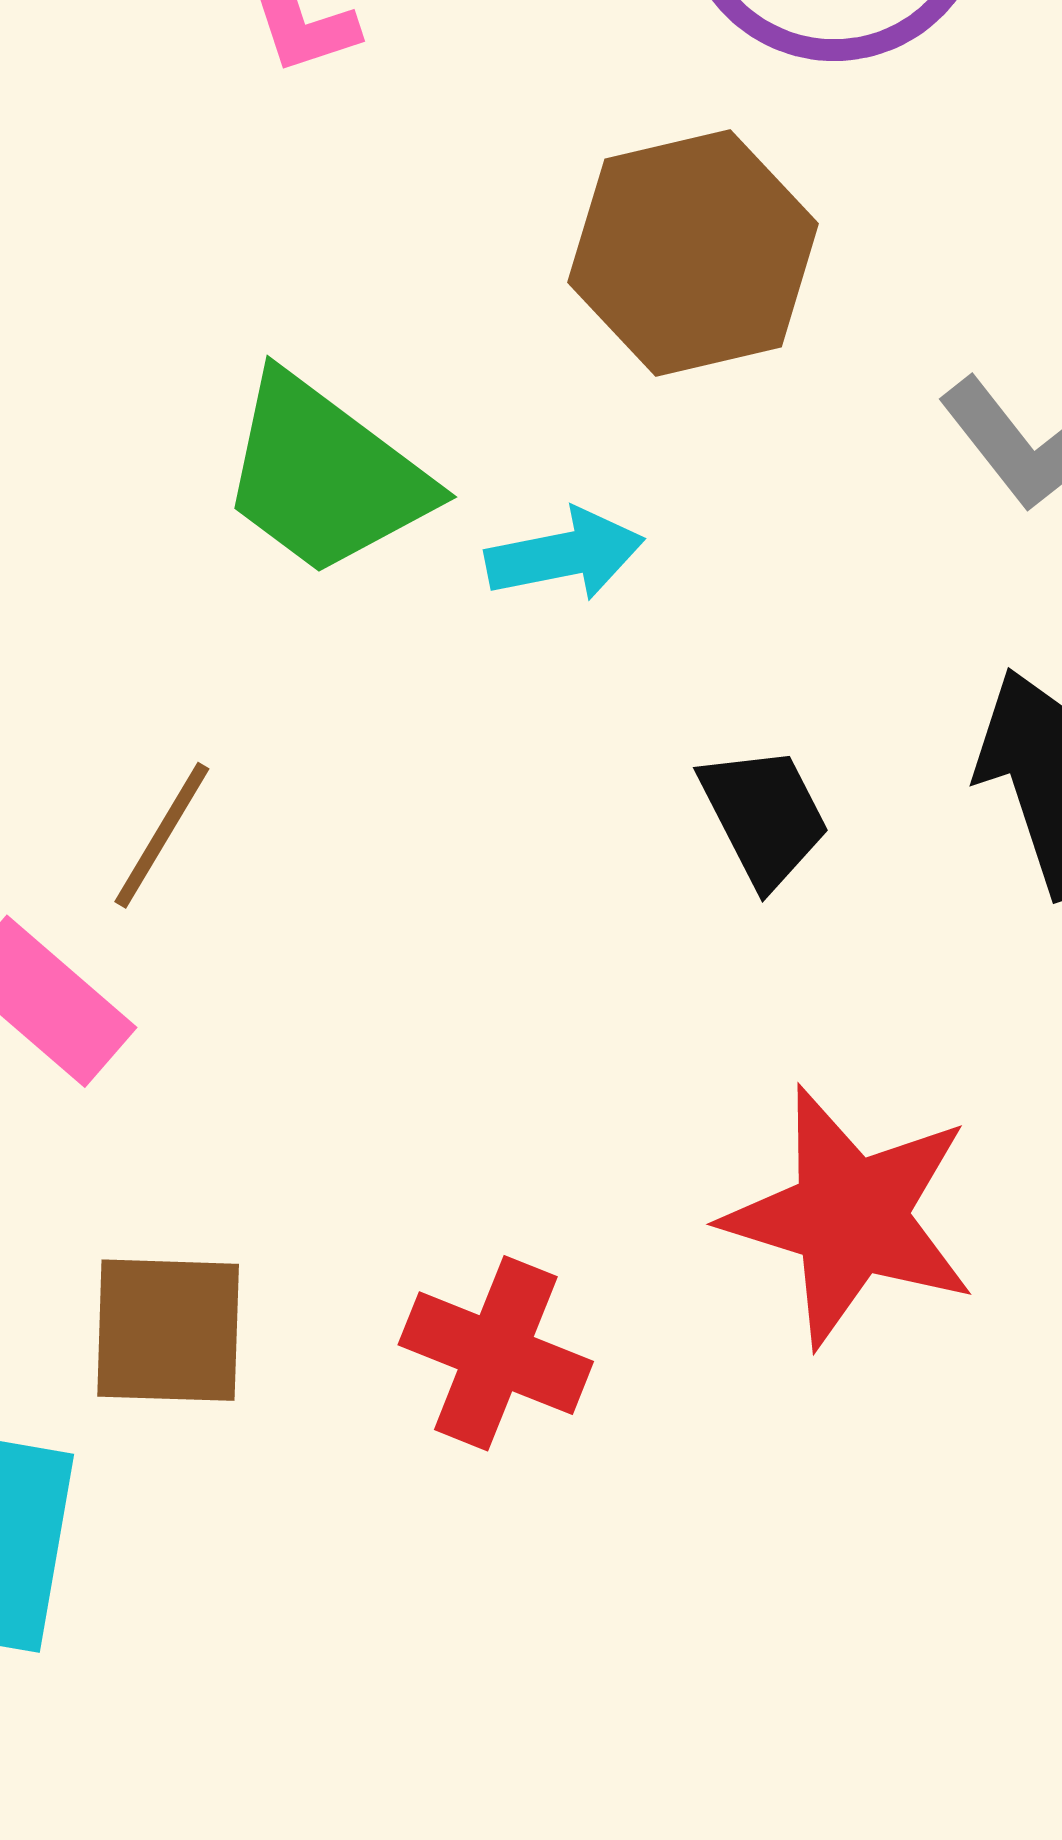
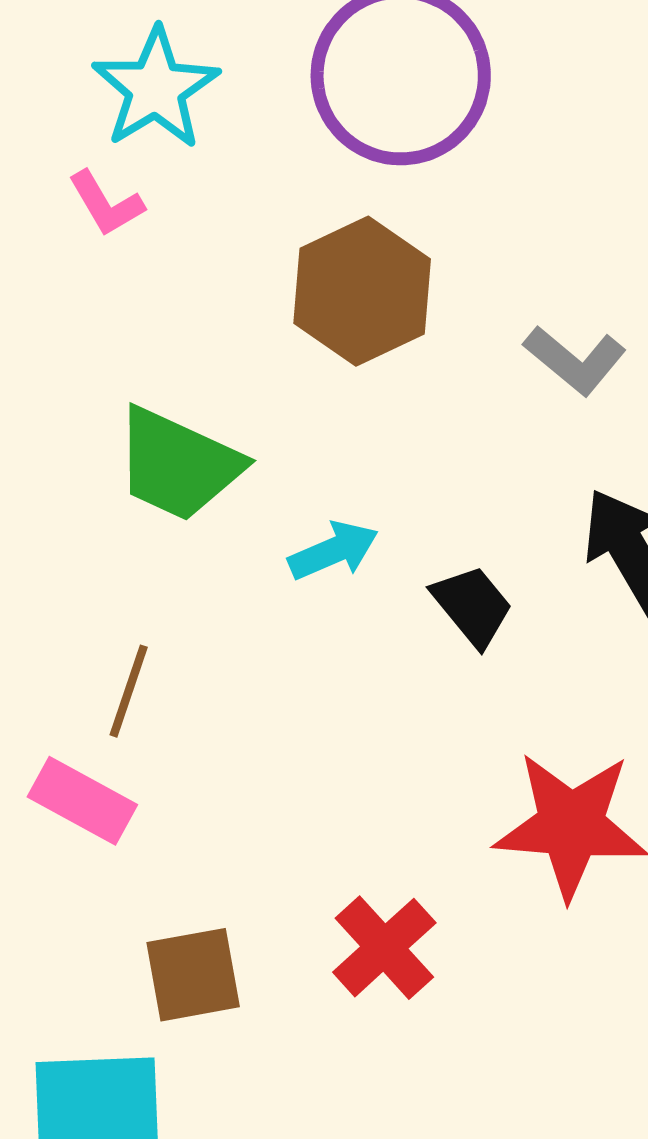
cyan arrow: (565, 555) -> (333, 551), moved
red cross: (496, 1353) -> (384, 948), turned 38

